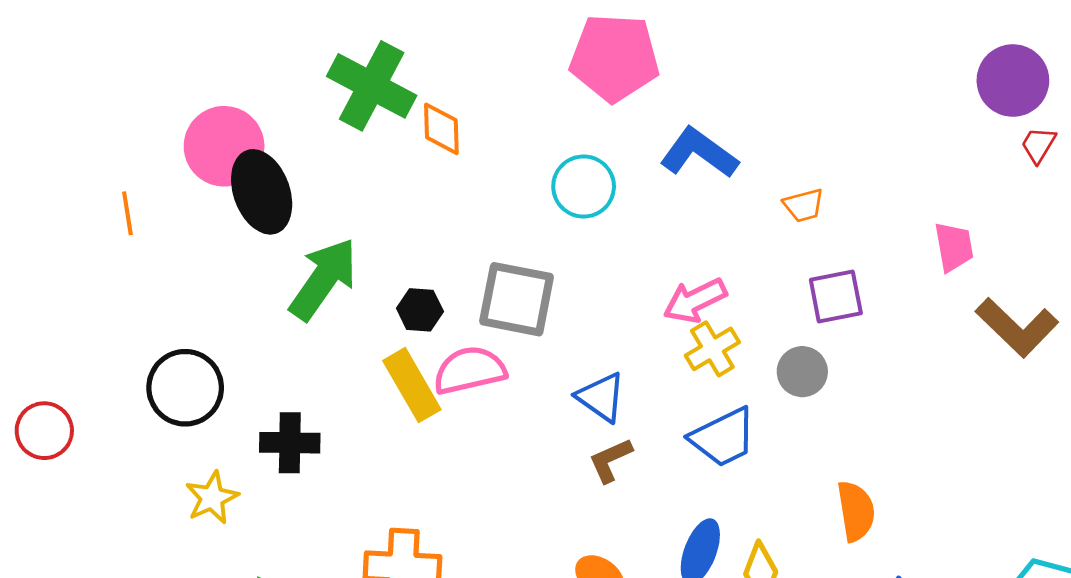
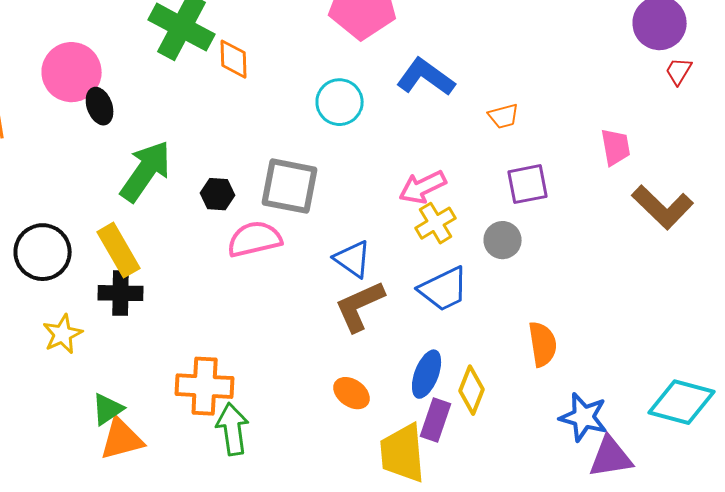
black ellipse: (262, 192) -> (100, 106), size x0.6
yellow rectangle: (412, 385) -> (119, 250), moved
brown L-shape: (610, 460) -> (360, 306), size x1.5

